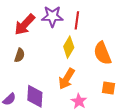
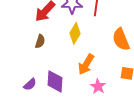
yellow diamond: (69, 47) -> (75, 33), moved

